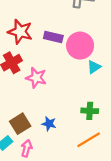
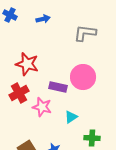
purple rectangle: (53, 37) -> (58, 87), moved
cyan triangle: (94, 67) -> (71, 117), moved

